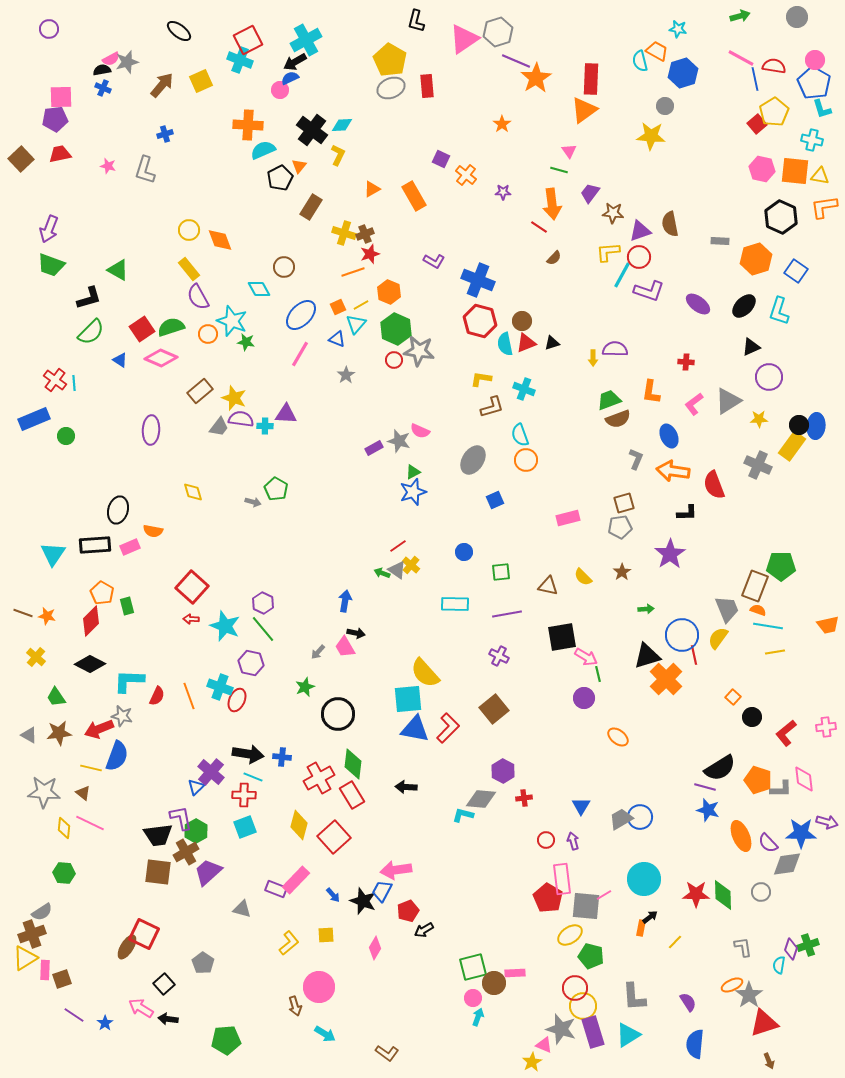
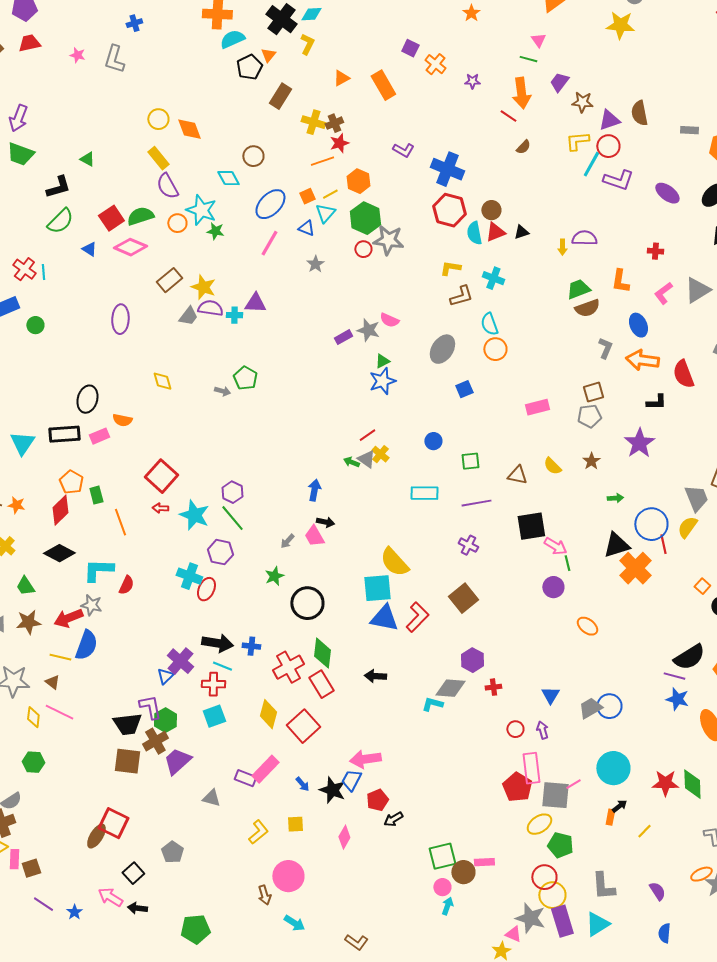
green triangle: (118, 270) -> (87, 159), size x0.7
orange line: (189, 696) -> (120, 522), moved
blue semicircle: (695, 1044) -> (664, 933), size x0.7

